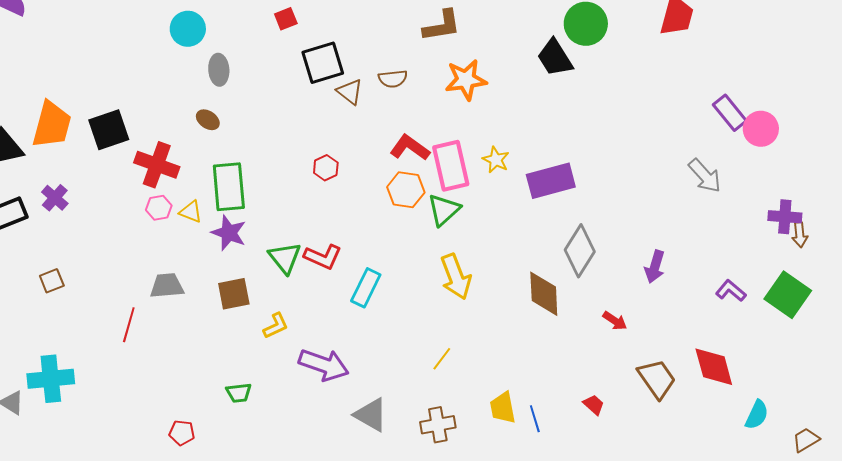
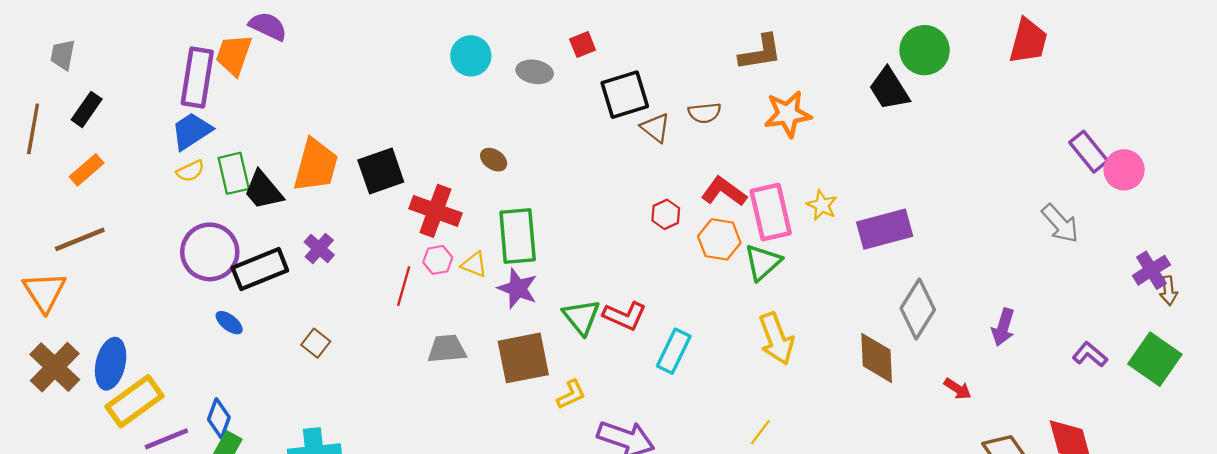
gray ellipse: (219, 70) -> (535, 72), moved, turned -76
red hexagon: (326, 168) -> (666, 214), moved
purple cross: (785, 217) -> (1151, 270), turned -36
brown square: (52, 281) -> (316, 343), turned -30
brown square: (234, 294) -> (523, 358), size x1.4
red line: (129, 325) -> (404, 286), moved

